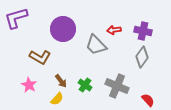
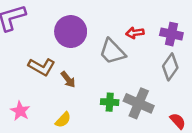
brown arrow: (61, 81) -> (68, 79), moved
pink star: (29, 85) -> (20, 111), moved
green cross: (85, 85) -> (110, 102), moved, turned -32

